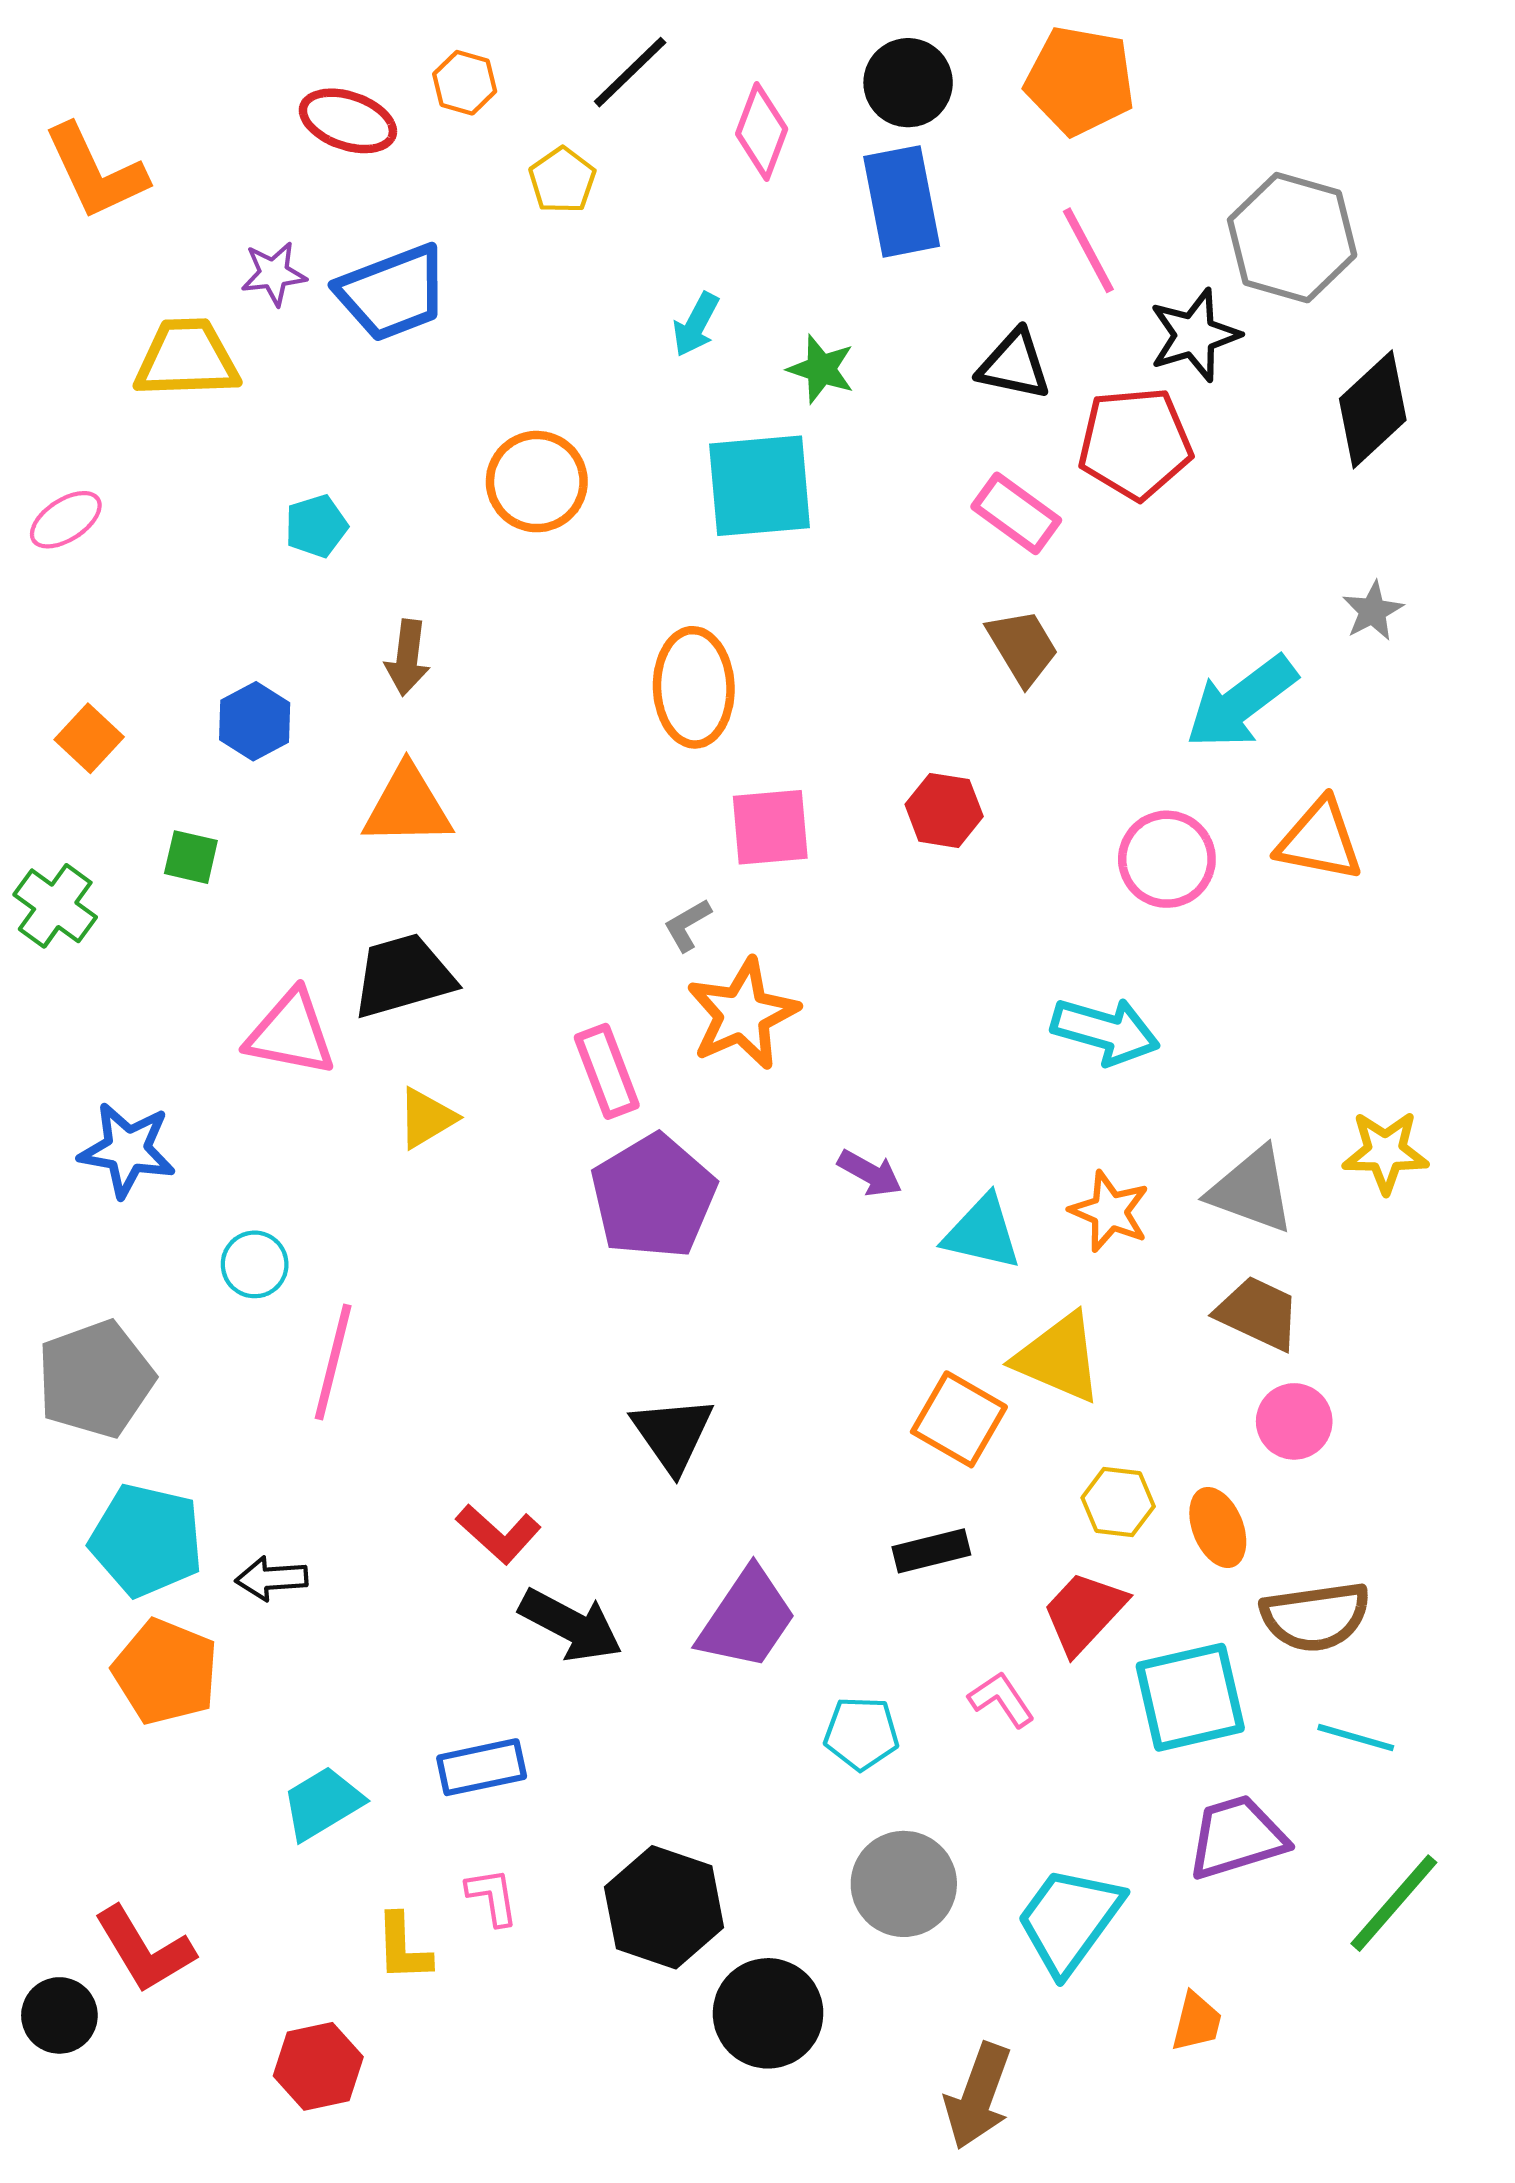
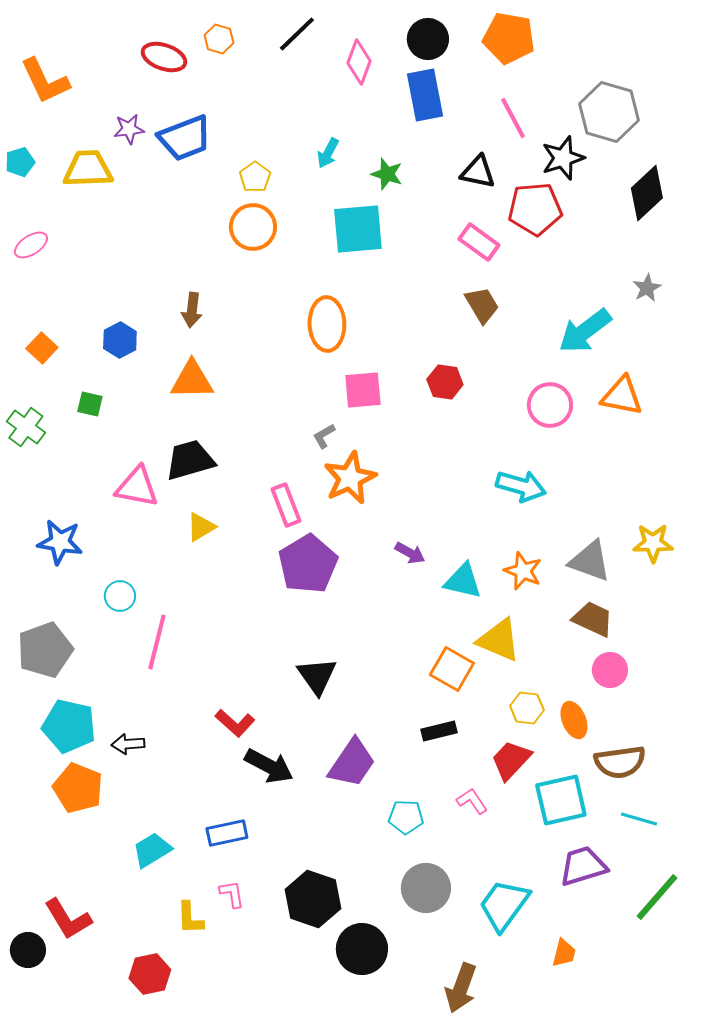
yellow pentagon: (562, 180) -> (255, 177), moved
cyan pentagon: (316, 526) -> (20, 162), moved

